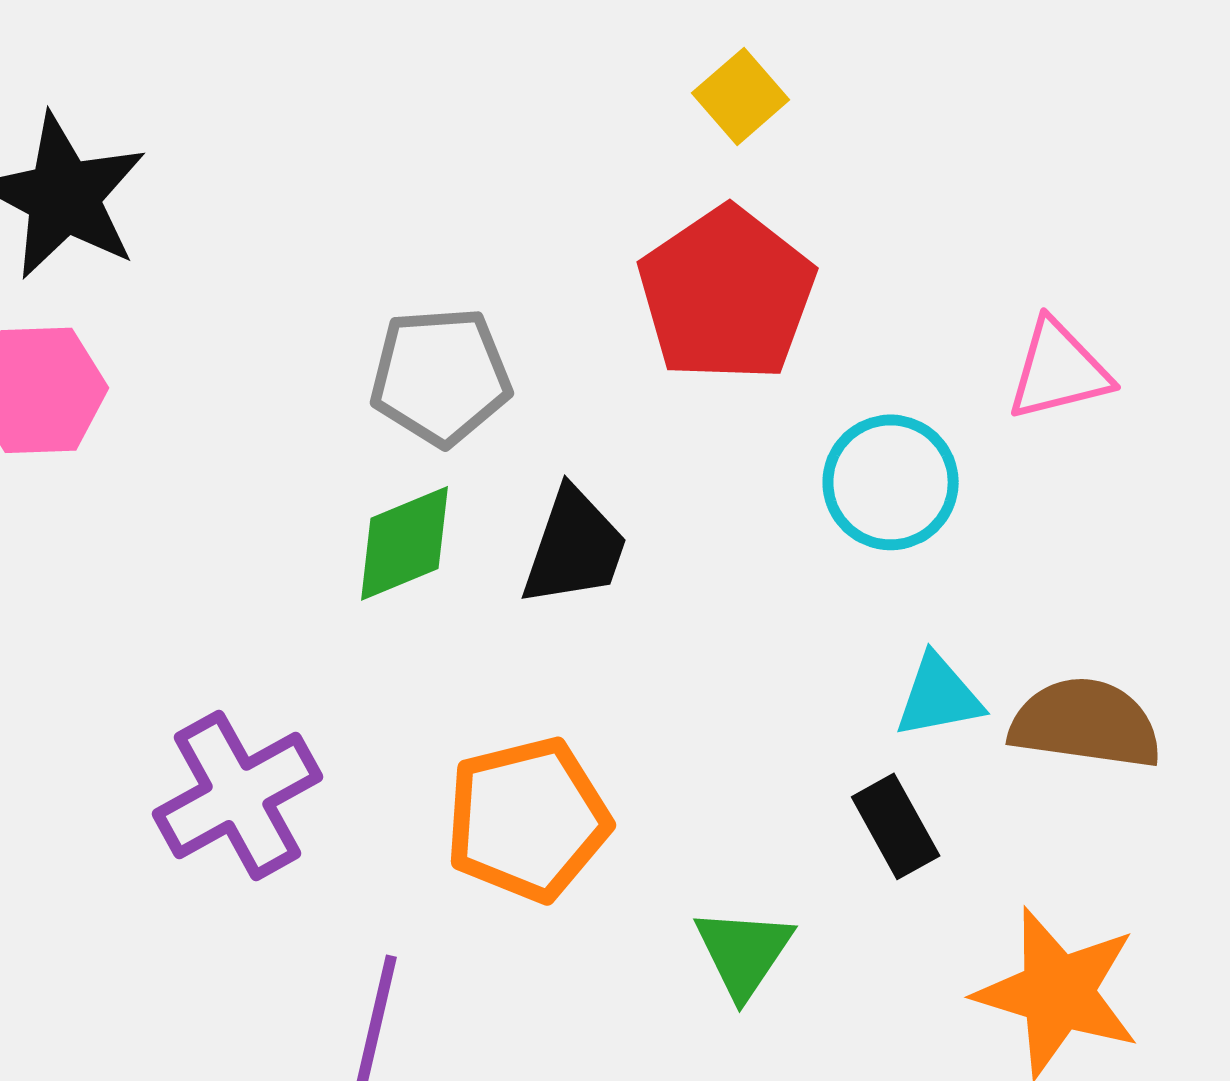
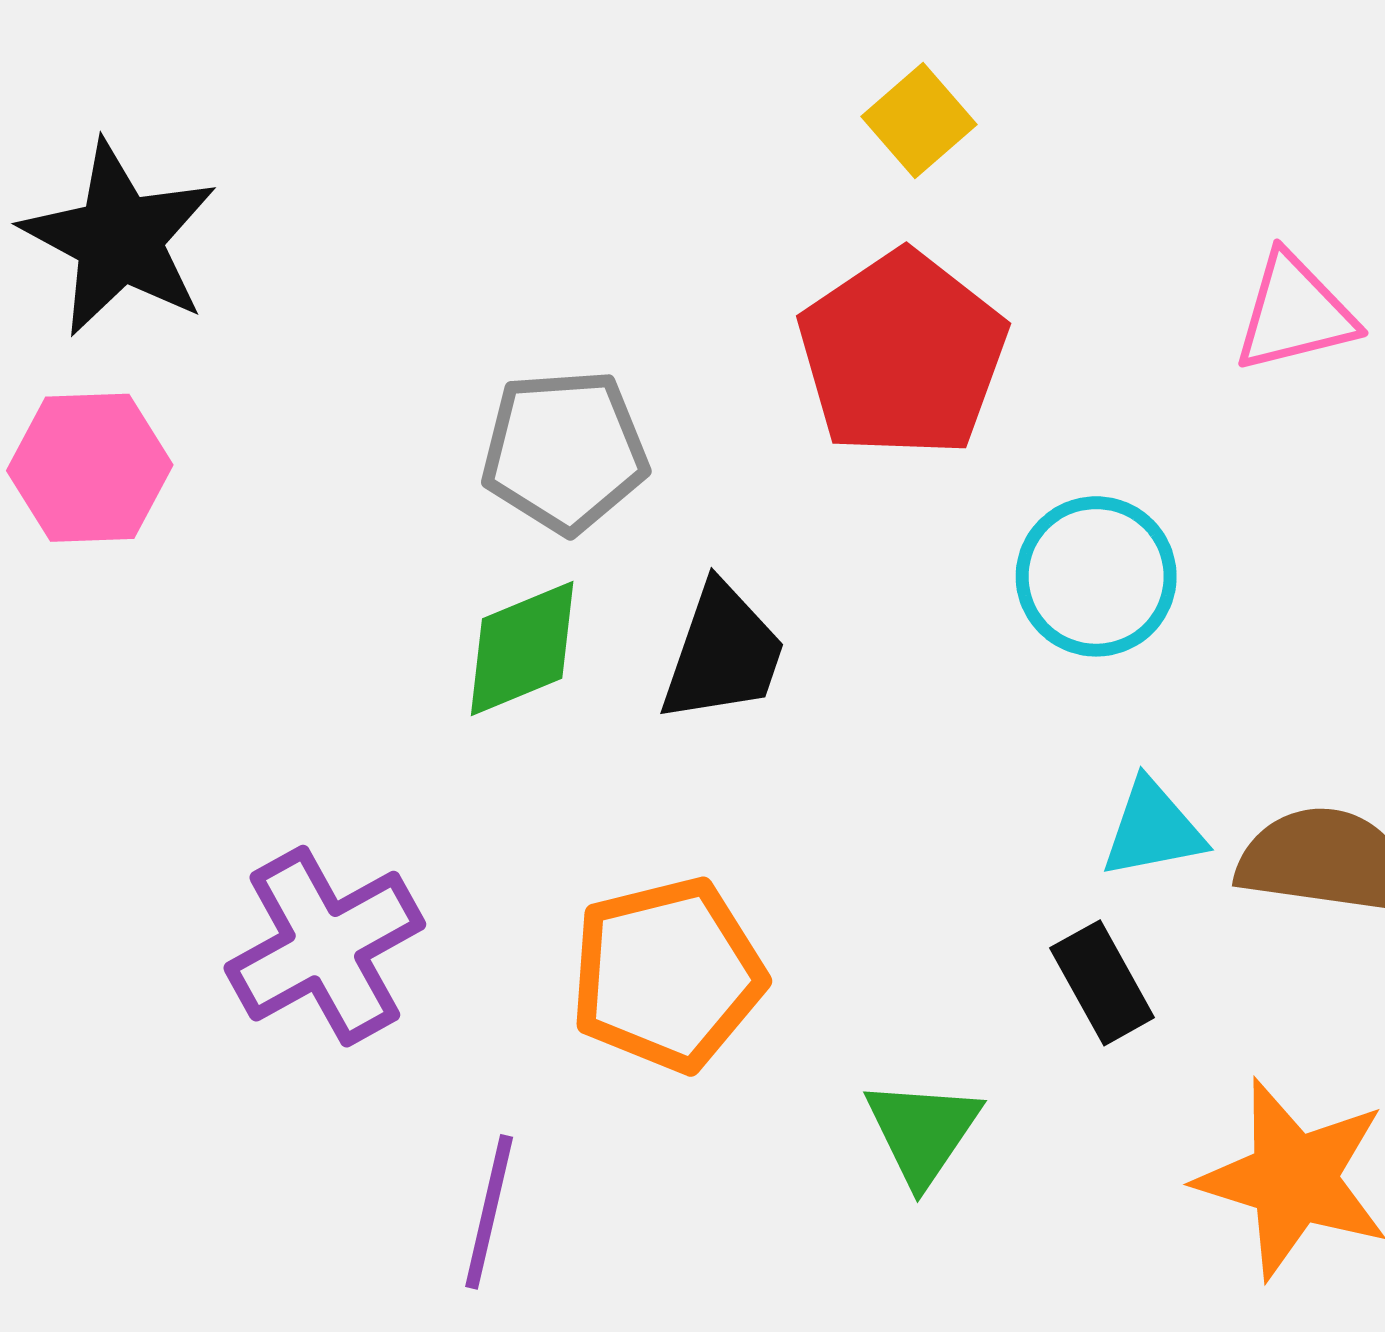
pink triangle: (1059, 370) -> (1295, 313), moved

